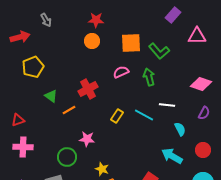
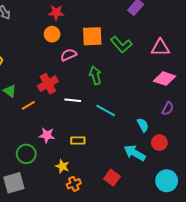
pink triangle: (197, 36) -> (160, 48), moved
pink semicircle: (121, 72) -> (69, 55), moved
green arrow: (149, 77) -> (95, 75), moved
white line: (167, 105) -> (73, 100), moved
yellow rectangle: (117, 116) -> (78, 140), moved, turned 56
red circle: (203, 150) -> (159, 143), moved

